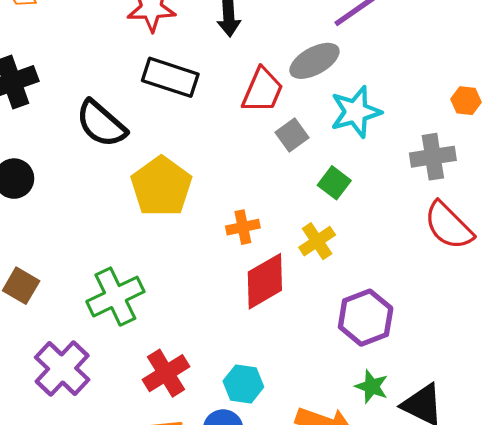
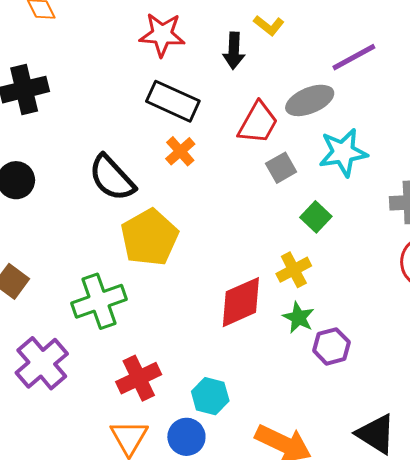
black semicircle: (101, 124) -> (112, 178), moved
yellow pentagon: (161, 186) -> (149, 237), moved
orange cross: (243, 227) -> (180, 151), moved, turned -36
purple hexagon: (366, 318) -> (331, 346), size x0.7
green star: (372, 387) -> (298, 318), moved

